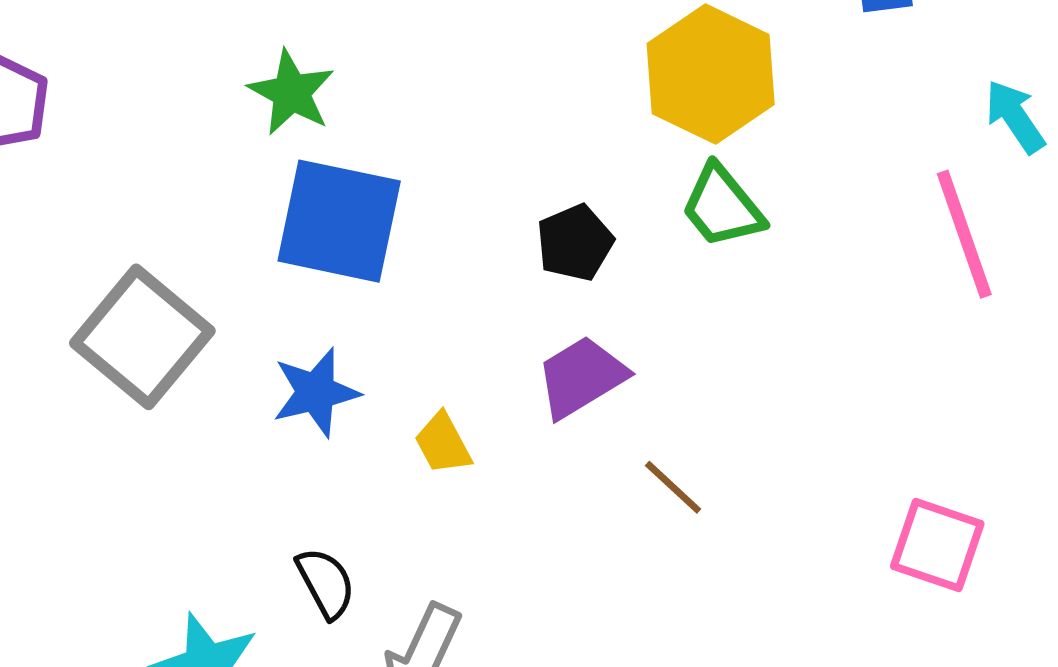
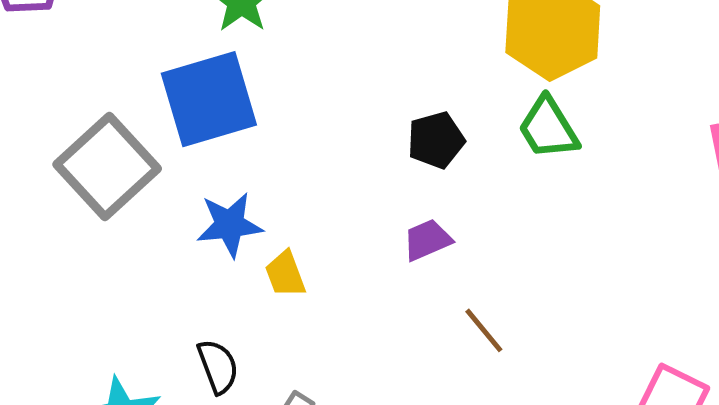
blue square: (339, 221) -> (209, 99), moved, turned -36
purple trapezoid: (581, 377) -> (427, 240), size x0.7
yellow trapezoid: (443, 443) -> (285, 274), moved

